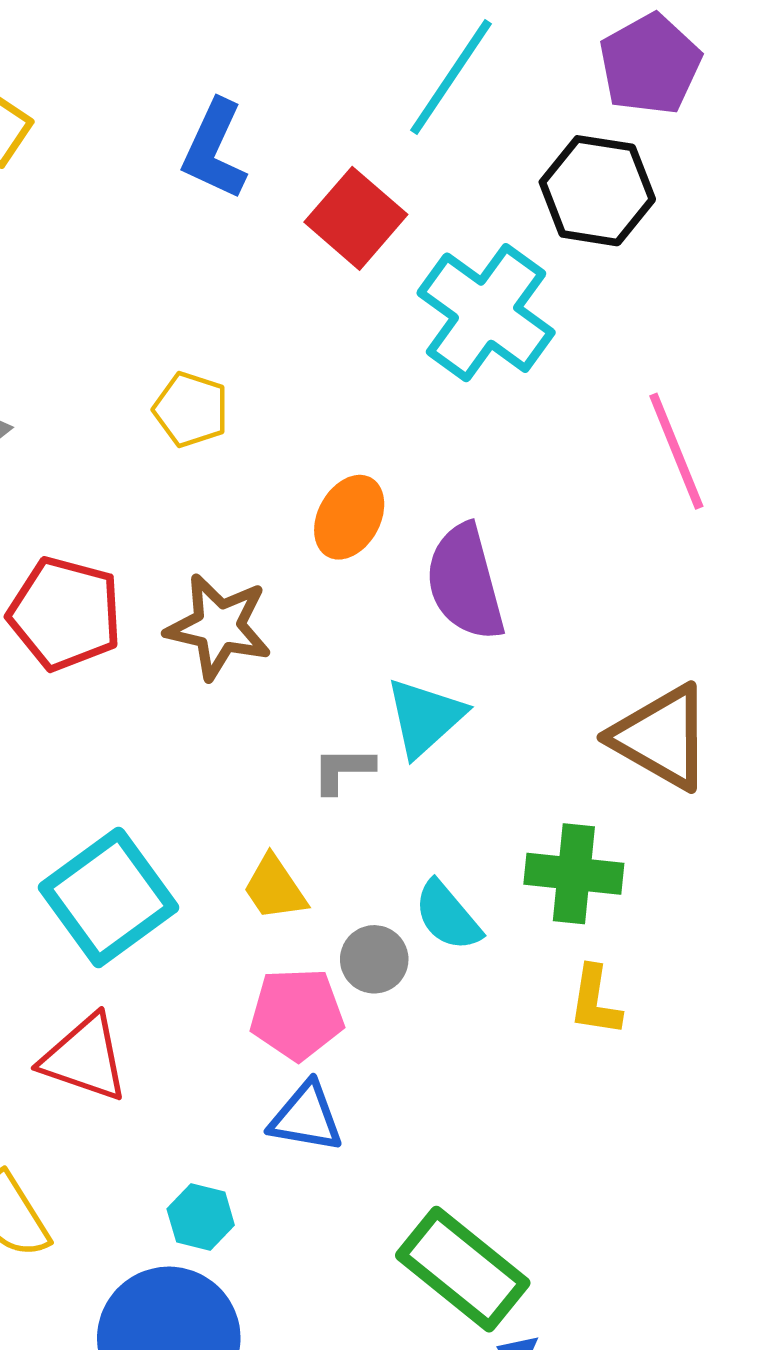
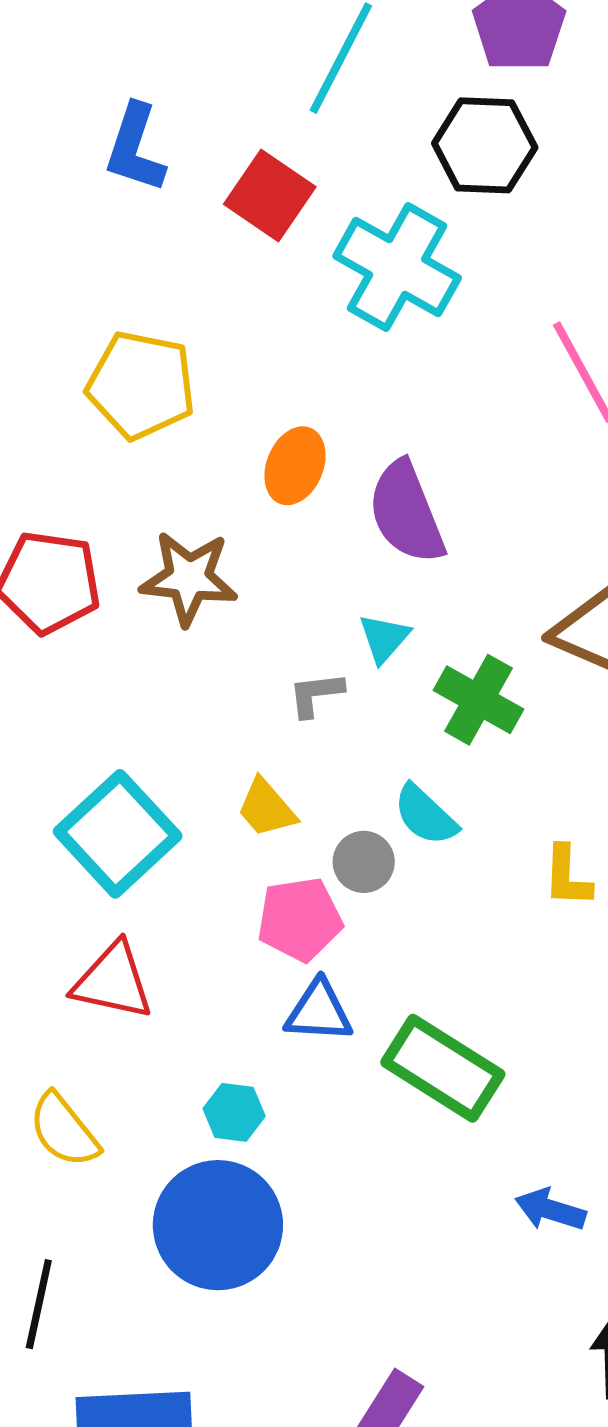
yellow pentagon: (191, 409) -> (141, 385), size x1.6
cyan triangle: (425, 717) -> (384, 638), size x0.7
green cross: (574, 874) -> (478, 700), moved, turned 30
green rectangle: (463, 1269) -> (443, 1068), moved

